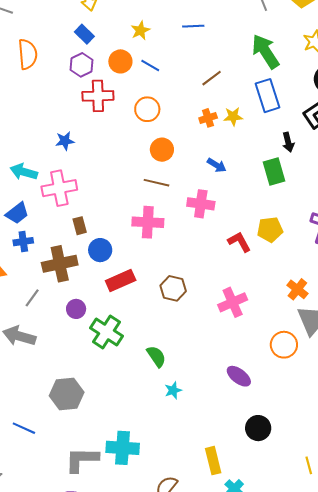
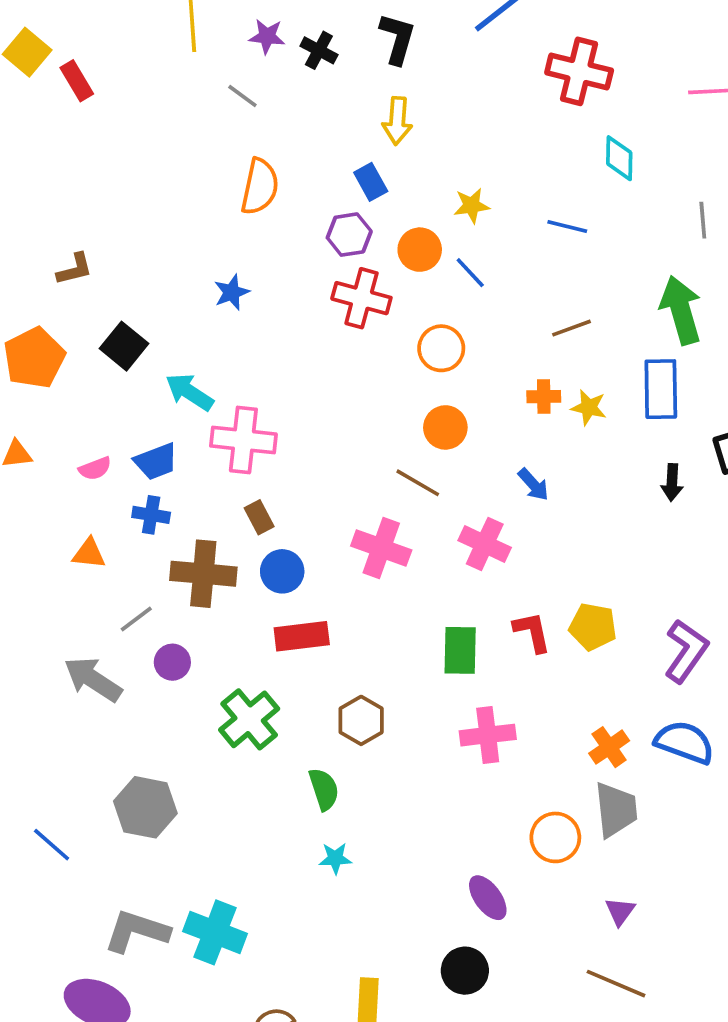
blue star: (65, 141) -> (232, 292), moved, turned -30
green rectangle: (274, 171) -> (460, 650), moved
brown rectangle: (80, 226) -> (259, 517), turned -30
brown hexagon: (173, 288) -> (361, 720), moved
purple circle: (76, 309) -> (172, 662), moved
purple ellipse: (239, 376) -> (488, 898), moved

